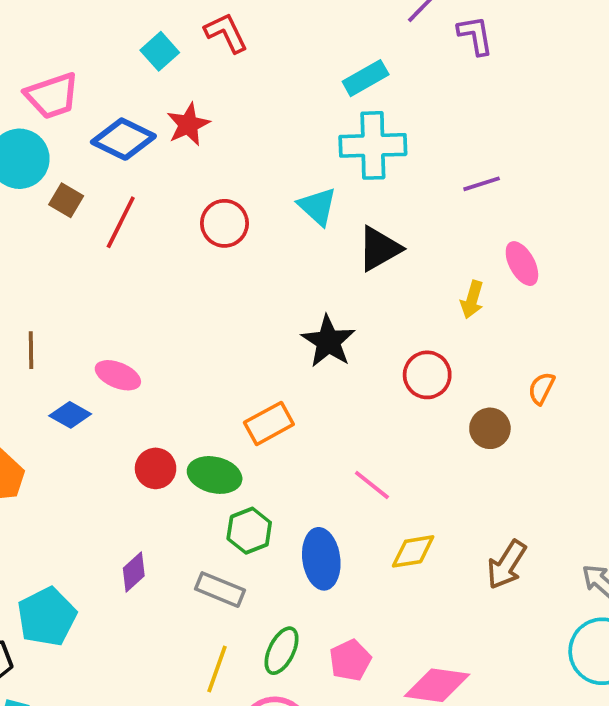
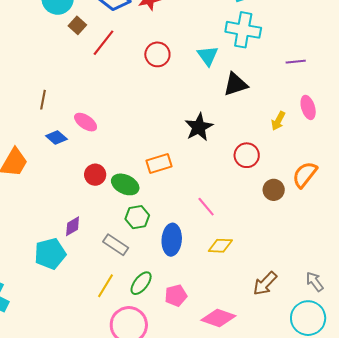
orange semicircle: (541, 388) -> (305, 175), size x1.6
brown arrow: (507, 565) -> (265, 283), moved
cyan pentagon: (47, 617) -> (50, 254), moved

